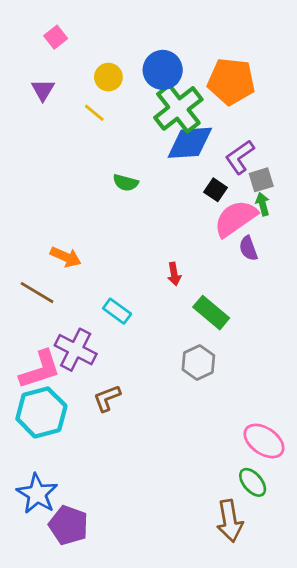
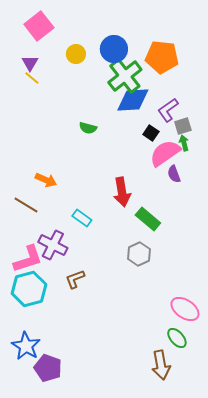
pink square: (56, 37) -> (39, 26), size x1.8
yellow line: (94, 113) -> (32, 78), moved
red arrow: (174, 274) -> (122, 192), size x1.8

